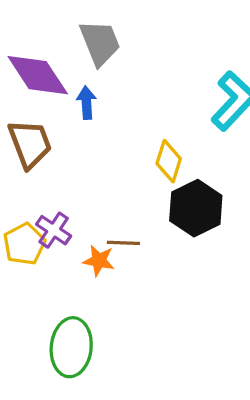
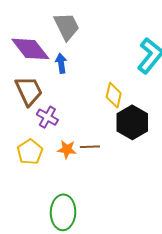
purple cross: (54, 230) -> (47, 117), moved
orange star: (99, 261) -> (67, 149), moved

